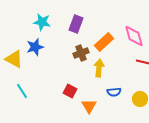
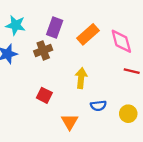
orange rectangle: (104, 42) -> (88, 34), moved
brown cross: (81, 53) -> (43, 50), moved
red square: (70, 91) -> (44, 95), moved

